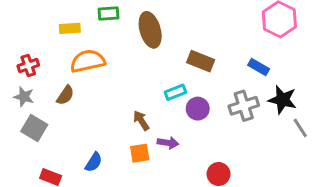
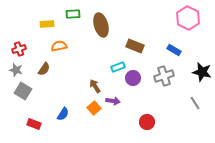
orange semicircle: (88, 61) -> (59, 46), size x0.7
black star: (282, 100) -> (202, 72), moved
gray line: (300, 128) -> (195, 103), moved
orange square: (140, 153) -> (94, 108), turned -32

